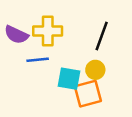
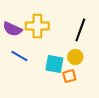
blue line: (38, 60) -> (19, 56), moved, turned 36
orange square: (88, 94) -> (69, 76), size x0.6

